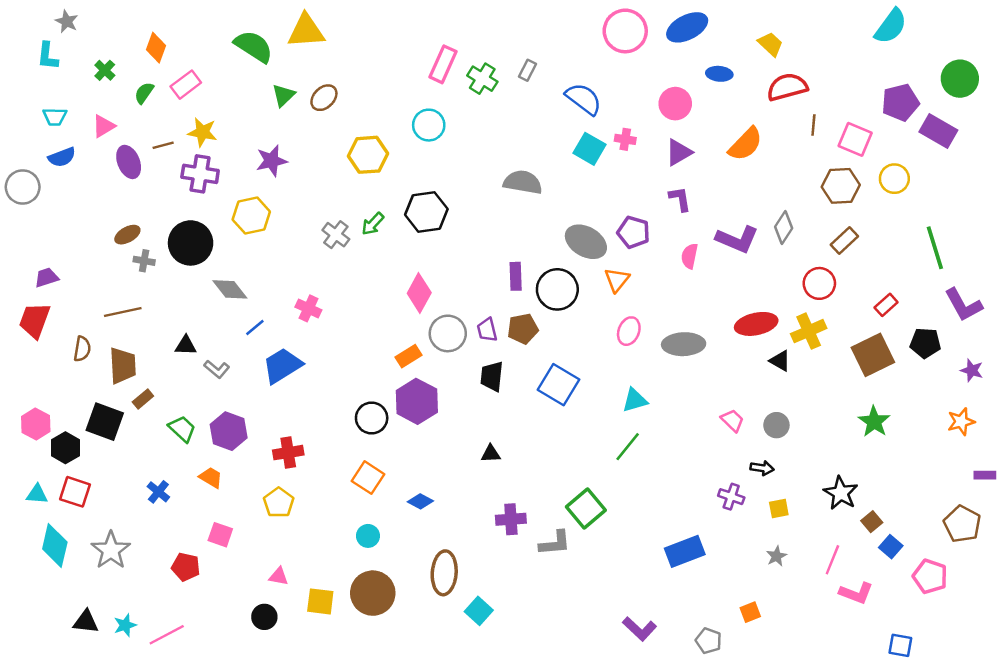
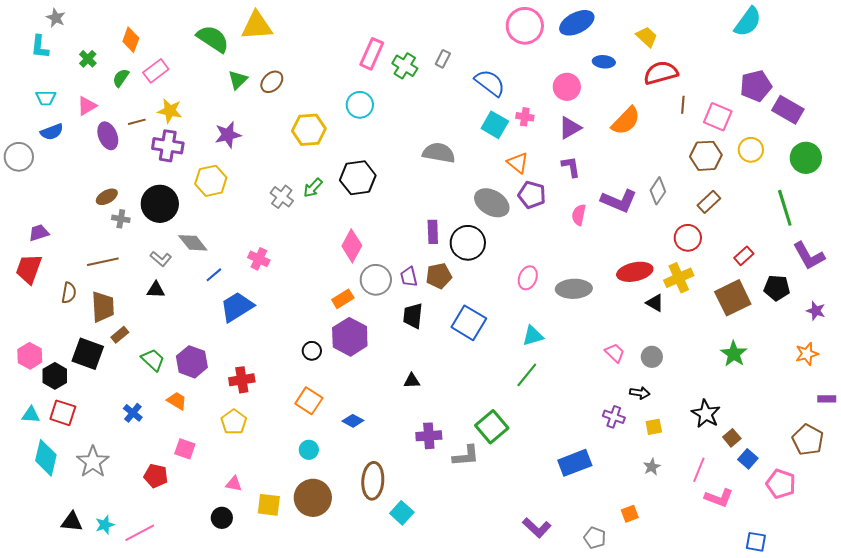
green circle: (960, 79) -> (806, 158), moved
orange triangle: (617, 280) -> (518, 163), moved, turned -30
gray L-shape: (217, 369) -> (161, 259), moved
black circle: (372, 418) -> (312, 351), size x0.7

